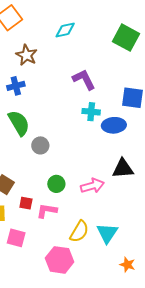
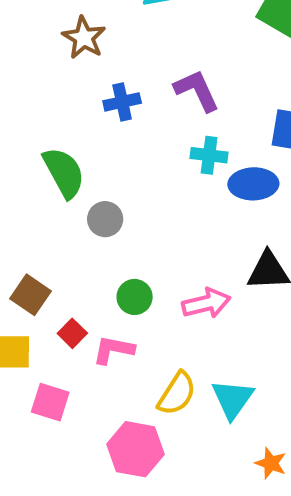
blue cross: (16, 86) -> (122, 102), moved
red square: (26, 203) -> (72, 333), turned 32

